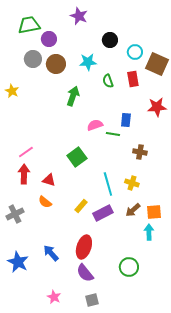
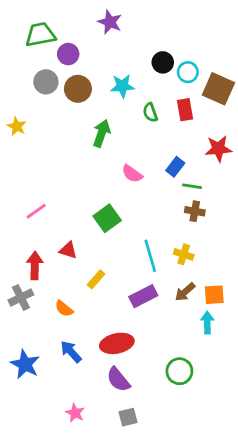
black circle: (110, 40) -> (163, 62), moved
blue rectangle: (126, 120) -> (175, 167), turned 32
pink semicircle: (95, 125) -> (132, 174), turned -126
green line: (113, 134) -> (192, 186), moved
red arrow: (24, 174) -> (35, 265), moved
orange semicircle: (45, 202) -> (64, 309), moved
yellow rectangle: (81, 206) -> (96, 279), moved
red ellipse: (84, 247) -> (117, 343), turned 60

